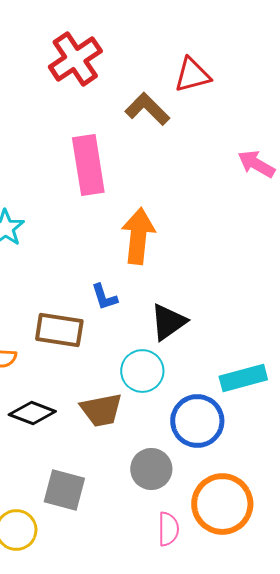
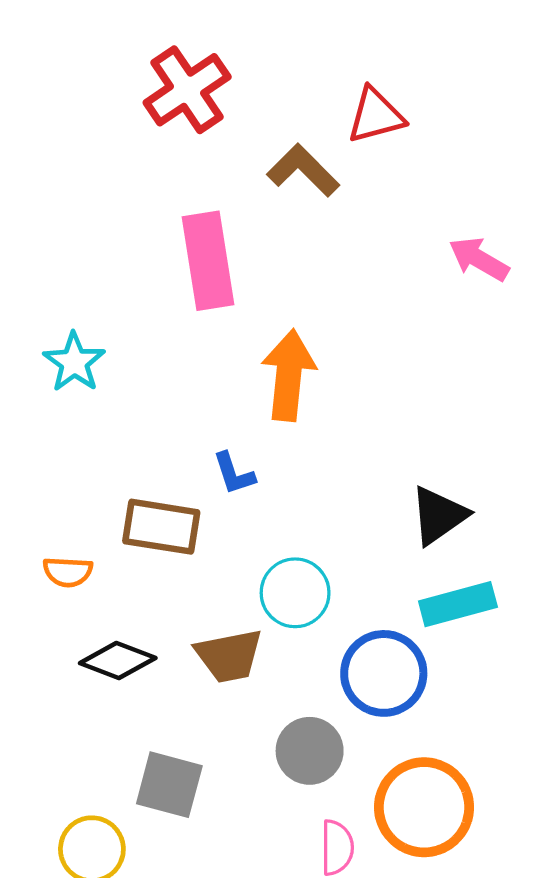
black triangle: (168, 322) -> (439, 515), moved

